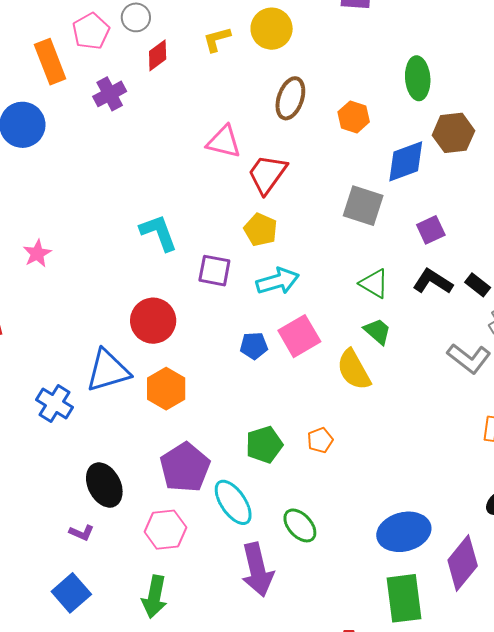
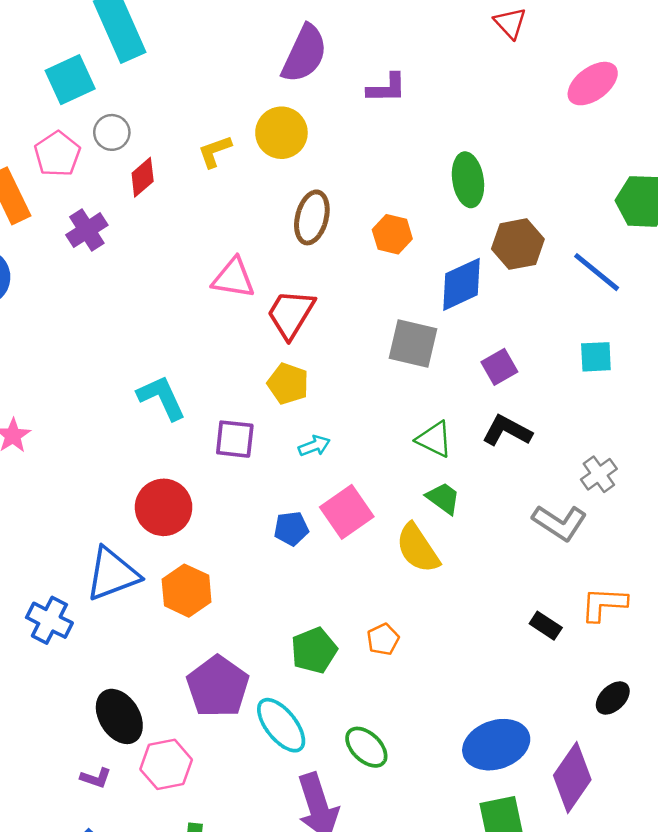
cyan arrow: (278, 281) -> (314, 446), size x0.6
black rectangle: (478, 285) -> (546, 626), moved
pink hexagon: (165, 530) -> (166, 764), moved

